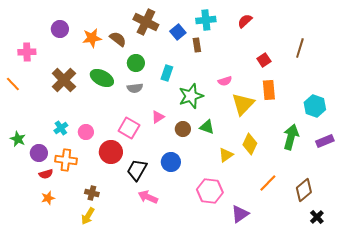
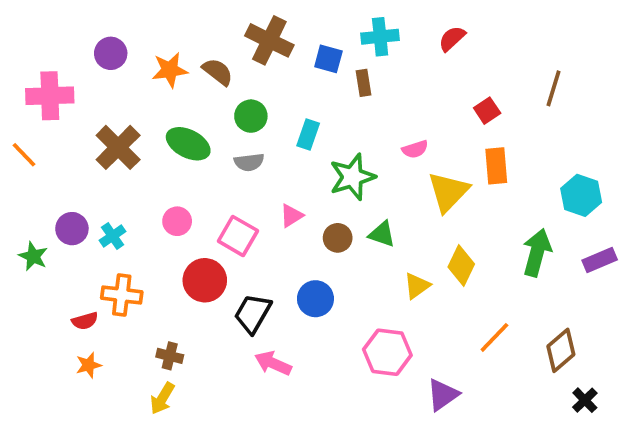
blue square: (178, 32) -> (328, 59), turned -35
pink cross: (27, 52) -> (50, 96), size x1.4
pink circle: (86, 132) -> (177, 221), moved
purple circle: (39, 153) -> (72, 229), moved

